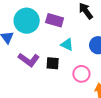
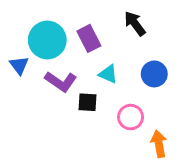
purple rectangle: (55, 20) -> (89, 38), turned 48
purple L-shape: (29, 60) -> (61, 82), moved

